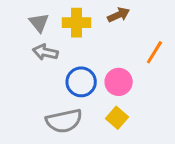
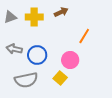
gray triangle: (39, 23) -> (10, 17), turned 48
gray arrow: (45, 52) -> (14, 49), moved
pink circle: (119, 82) -> (70, 60), moved

